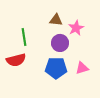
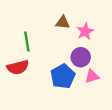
purple circle: (60, 43) -> (81, 57), moved
blue pentagon: (56, 68) -> (63, 76), turned -30

